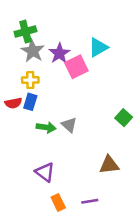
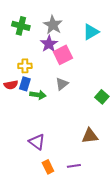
green cross: (25, 32) -> (21, 26), turned 30
cyan triangle: (98, 47) -> (91, 32), moved
gray star: (33, 51) -> (53, 25), moved
gray triangle: (69, 125) -> (62, 84), moved, turned 40
green arrow: (46, 127) -> (38, 95), moved

